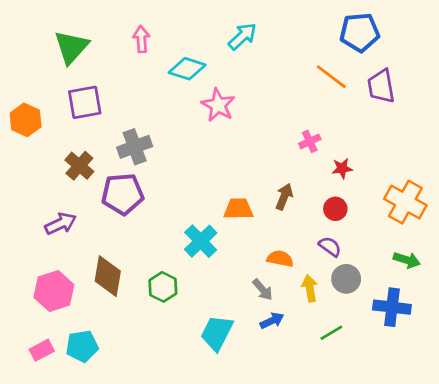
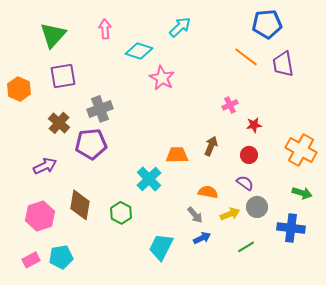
yellow arrow: (310, 288) -> (230, 214), turned 78

